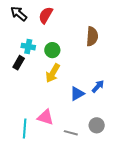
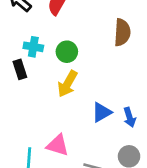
black rectangle: (19, 63) -> (20, 69), turned -48
blue arrow: (98, 86) -> (130, 117), moved, turned 120

